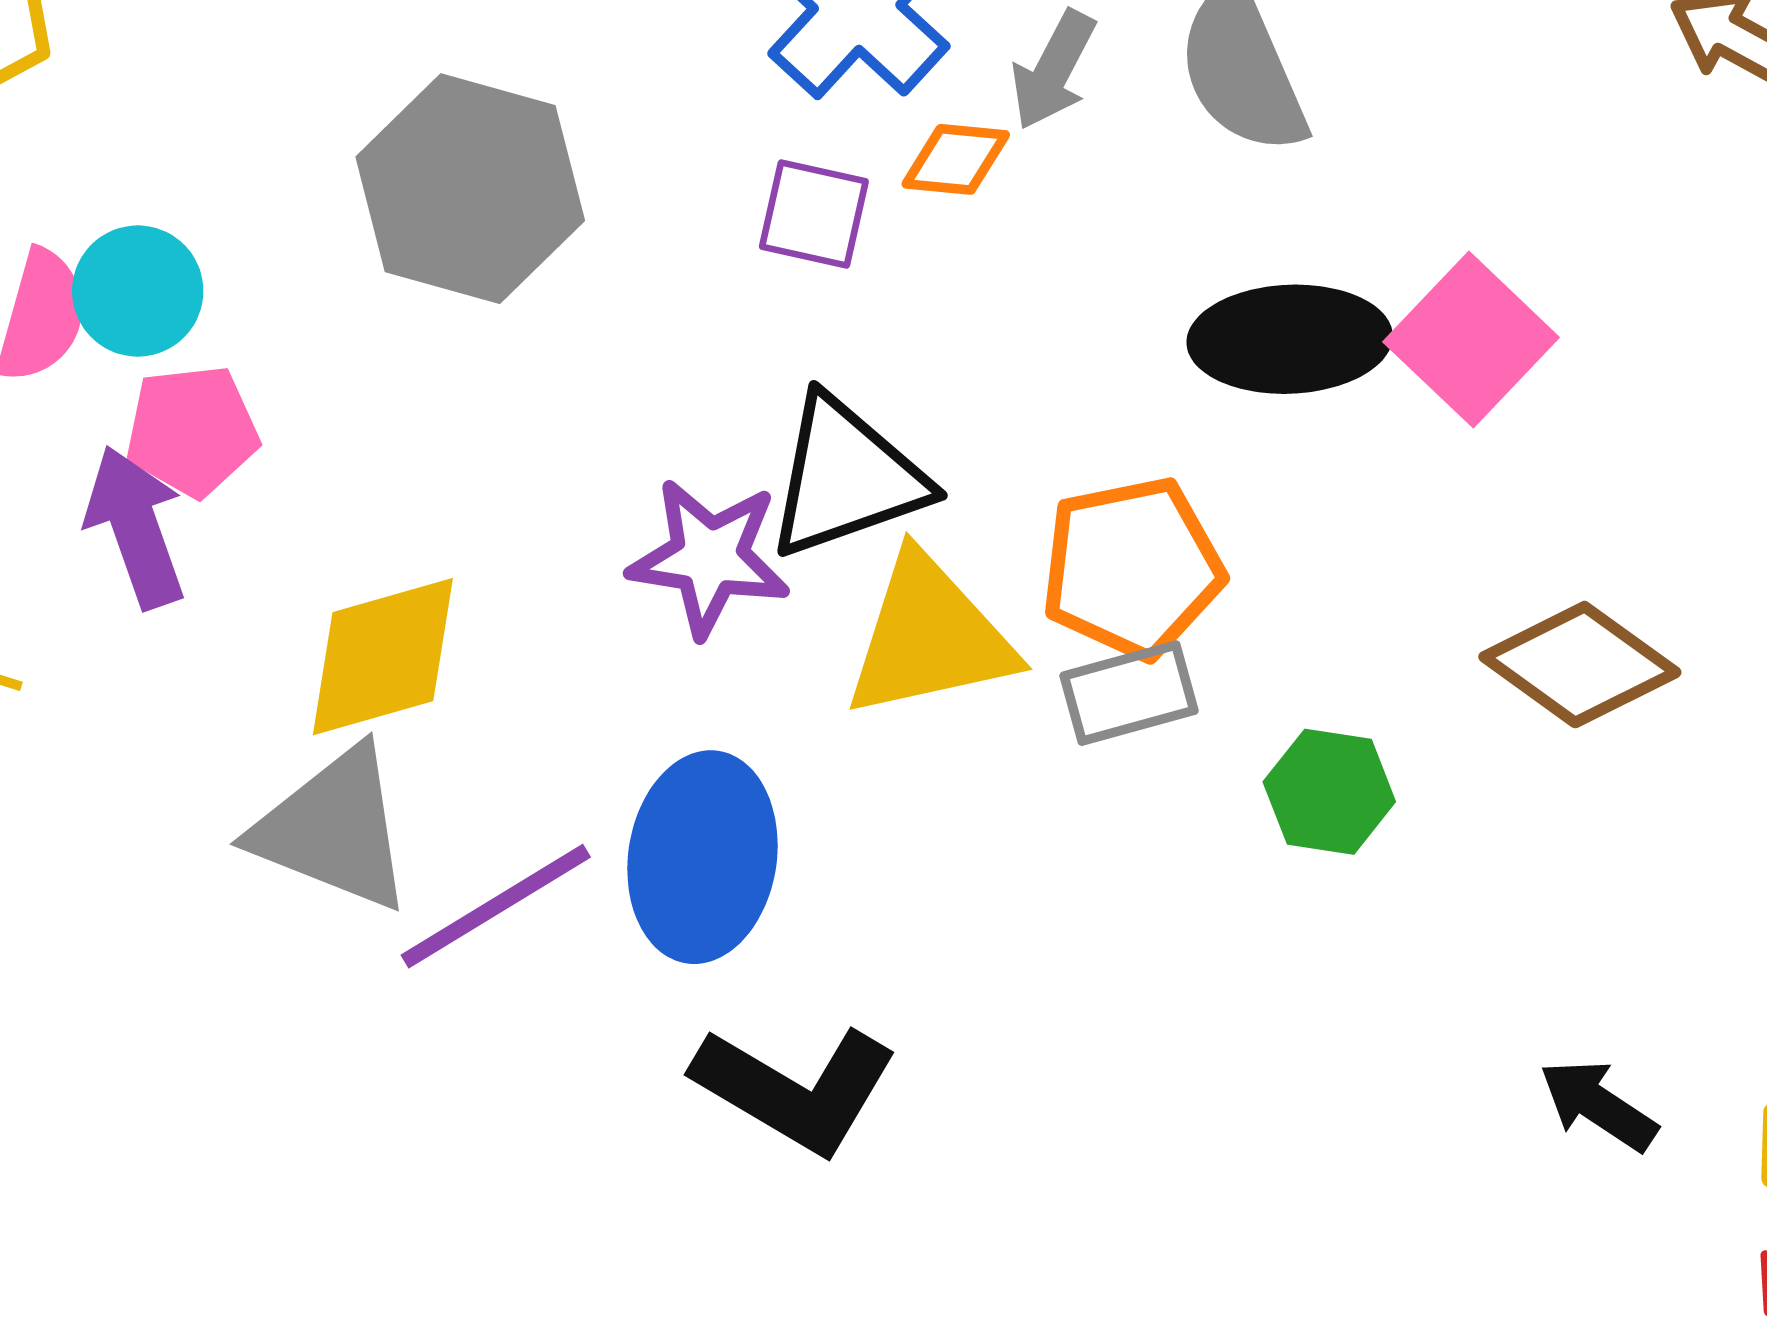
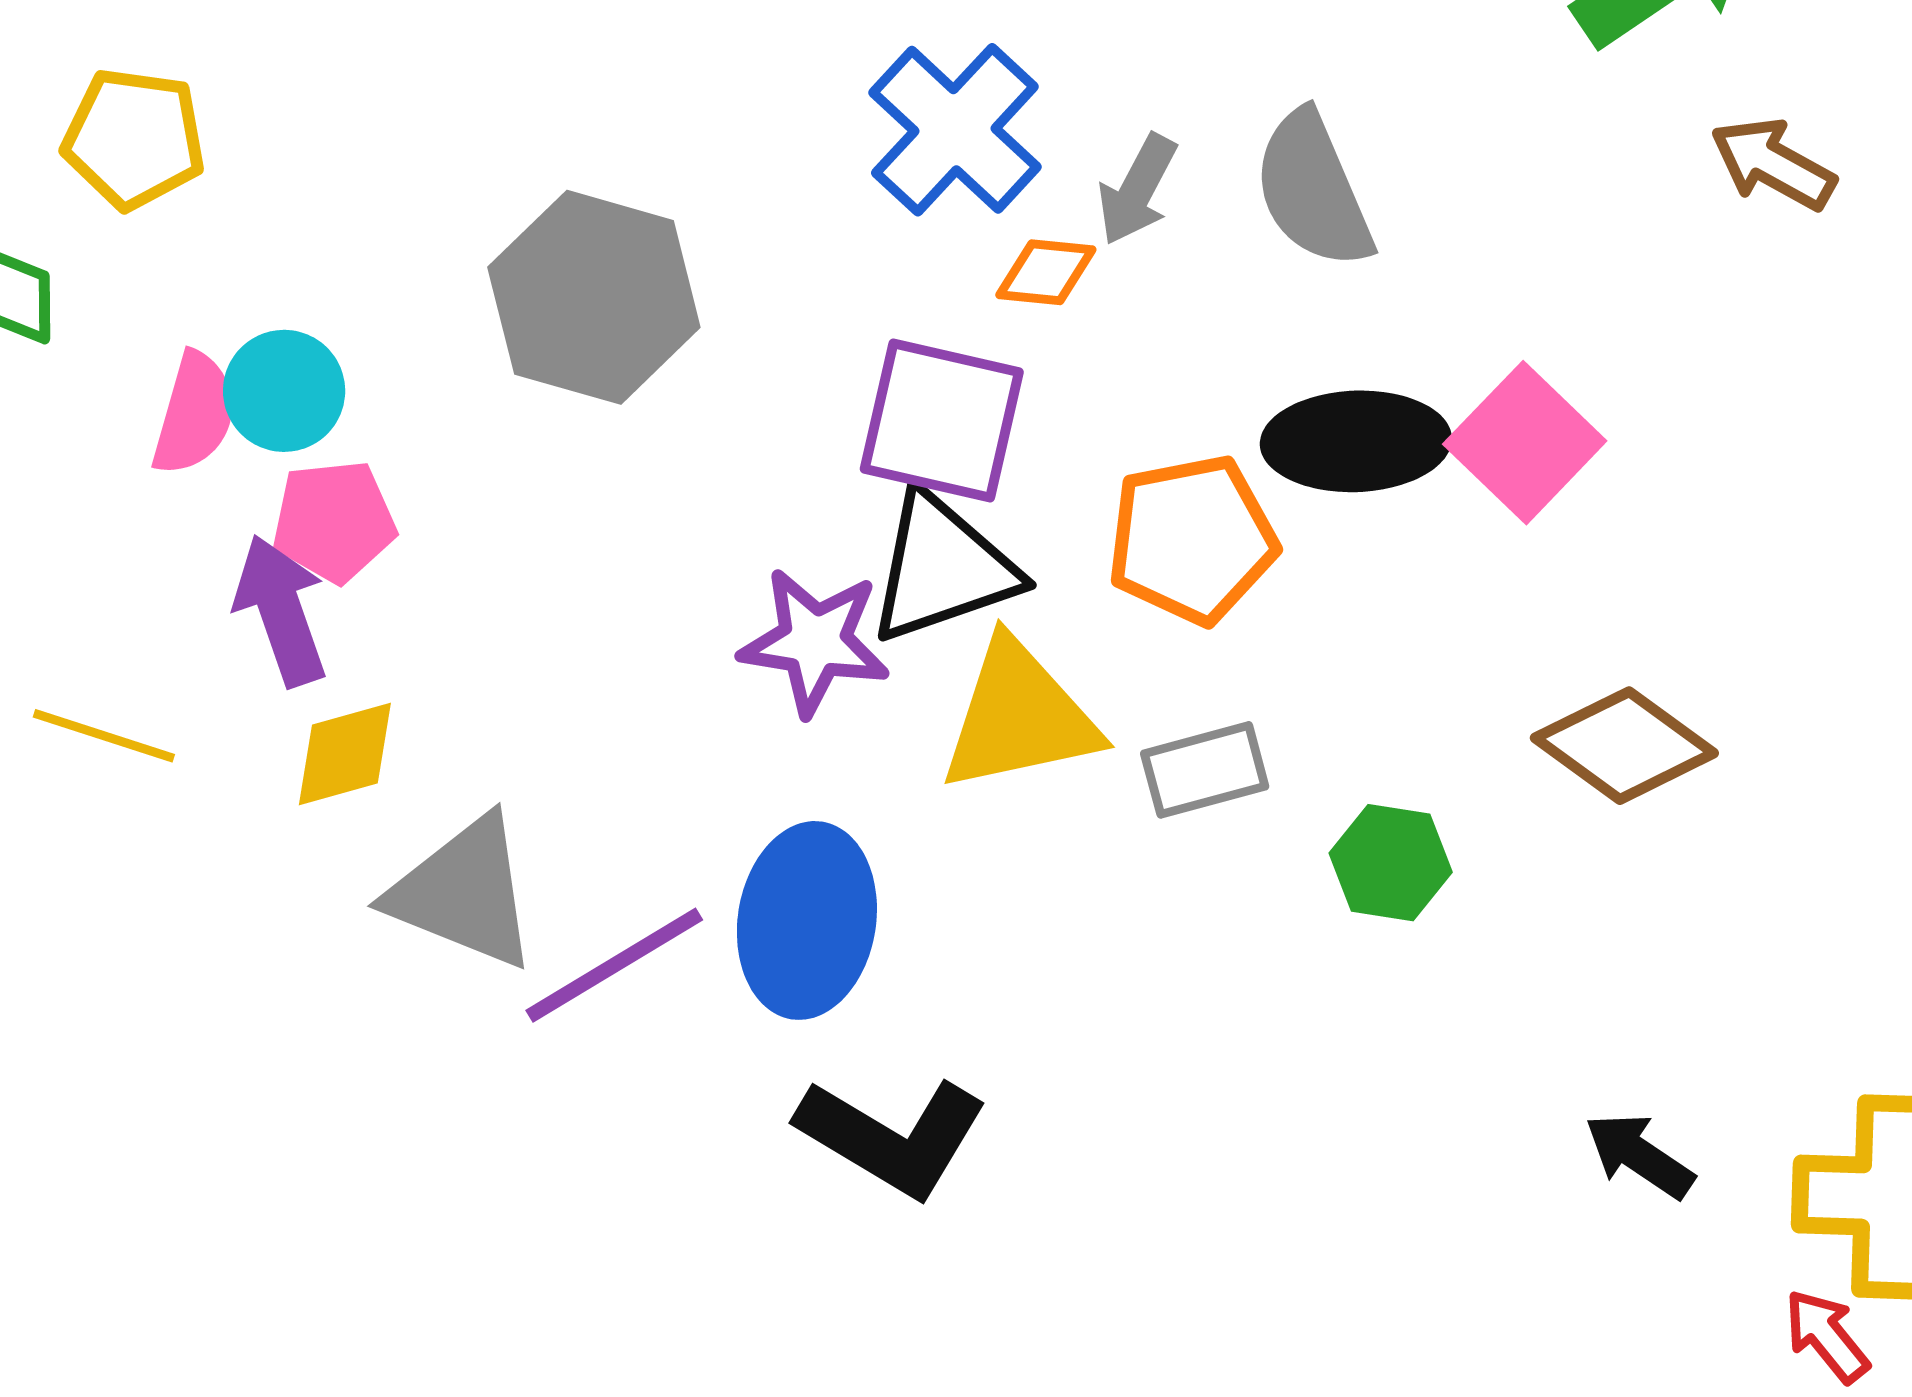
purple square: (814, 214) -> (942, 420), moved, size x1.6
orange pentagon: (1132, 568) -> (1192, 539), moved
yellow diamond: (383, 657) -> (345, 754), moved, size x0.7

